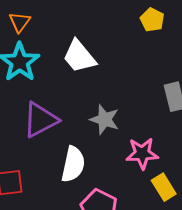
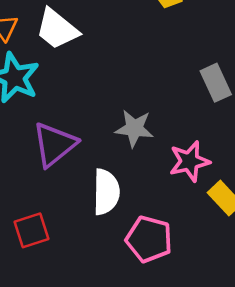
white trapezoid: (79, 56) -> (57, 29), moved

